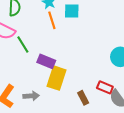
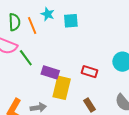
orange line: (52, 20) -> (32, 26), moved
red rectangle: (105, 87) -> (90, 72), moved

